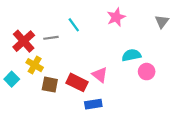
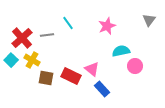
pink star: (116, 17) -> (107, 26), moved
cyan square: (12, 79) -> (11, 60), moved
blue rectangle: (93, 104) -> (102, 89), moved, turned 56

